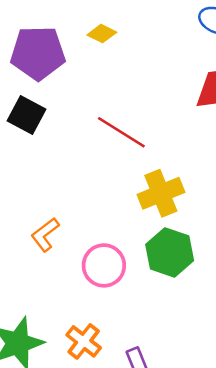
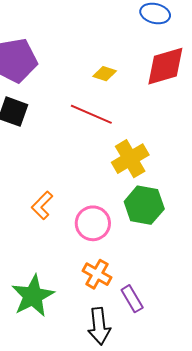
yellow diamond: (102, 34) -> (105, 74), moved
orange cross: (84, 341) -> (97, 274), moved

